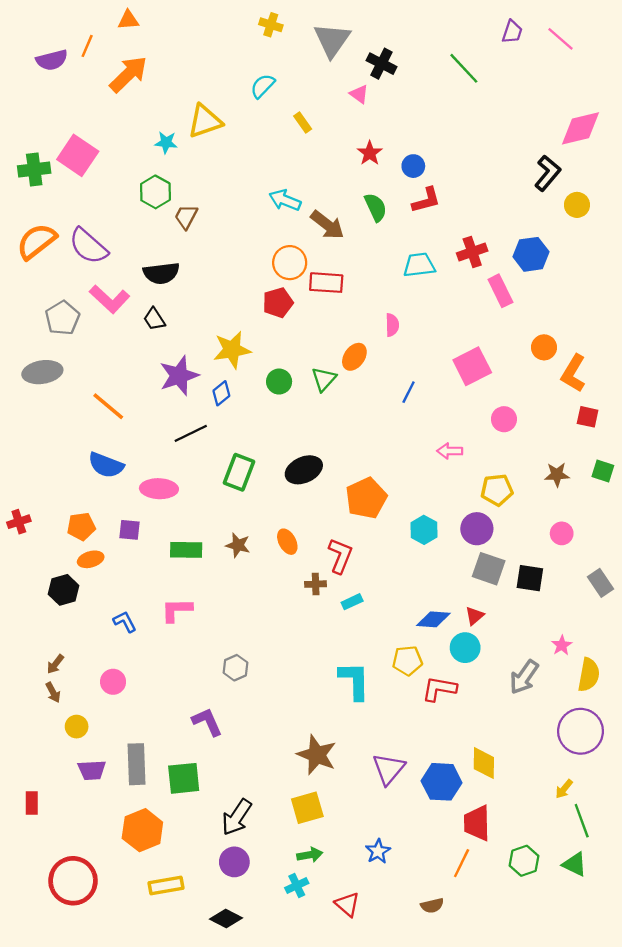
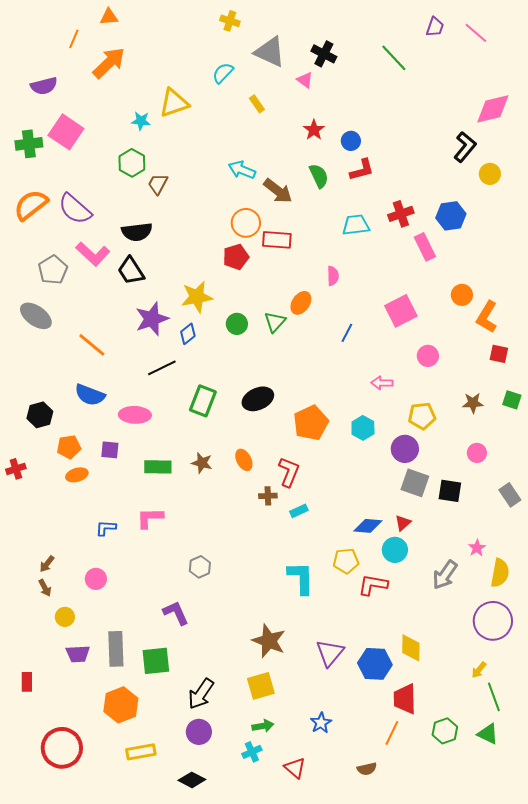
gray triangle: (332, 40) -> (270, 52), moved, turned -40
purple semicircle: (52, 60) -> (44, 86), moved
black trapezoid: (154, 319) -> (131, 271), size x1.4
gray ellipse: (42, 372) -> (36, 316), turned 44
red cross: (19, 522) -> (16, 469), moved
cyan hexagon: (424, 530) -> (363, 428), moved
black hexagon: (64, 590) -> (40, 415), moved
blue L-shape: (125, 622) -> (106, 528), turned -60

